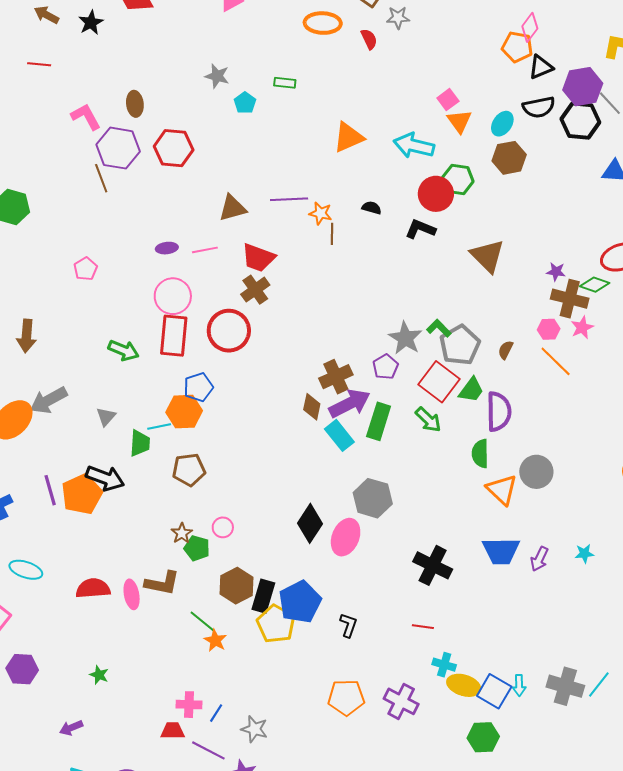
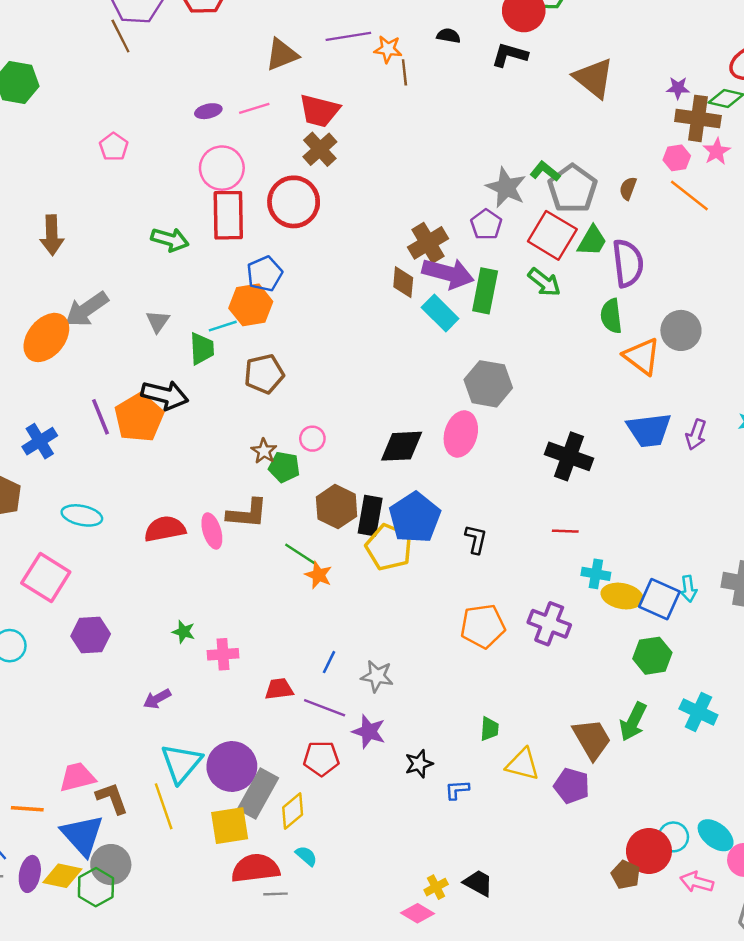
purple arrow: (350, 404) -> (448, 273), turned 48
black diamond: (310, 523) -> (402, 446), moved, turned 60
pink cross: (189, 705) -> (223, 654), moved

